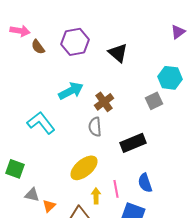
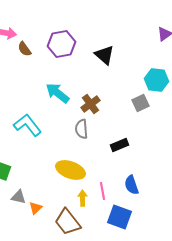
cyan arrow: (71, 91) -> (58, 93), turned -115
black rectangle: (133, 143) -> (120, 145), size x0.7
yellow ellipse: (84, 168) -> (70, 170), turned 60

